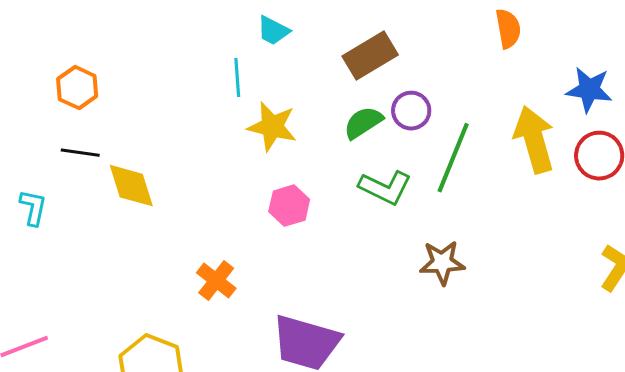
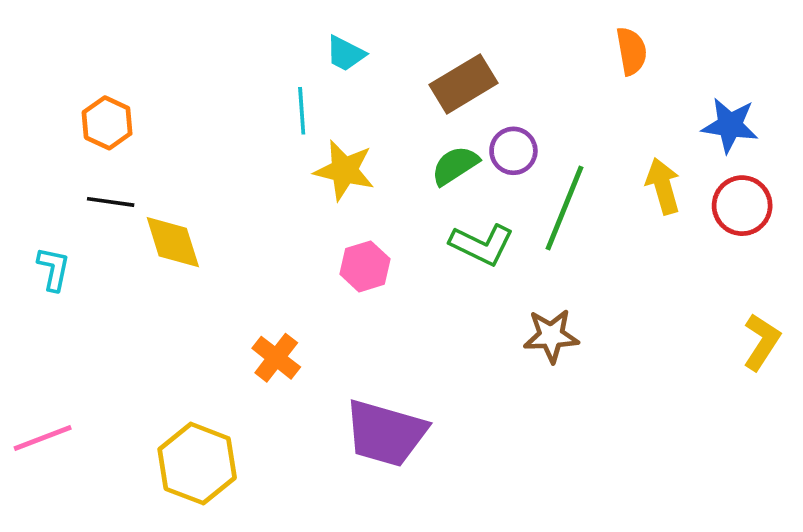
yellow arrow: (534, 140) -> (663, 186), size x0.7

